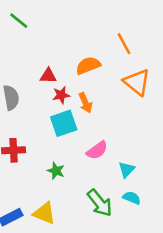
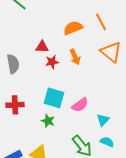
orange semicircle: (88, 66) -> (73, 28), moved
orange arrow: (86, 103) -> (75, 57), moved
cyan square: (64, 123) -> (54, 98), moved, turned 35

